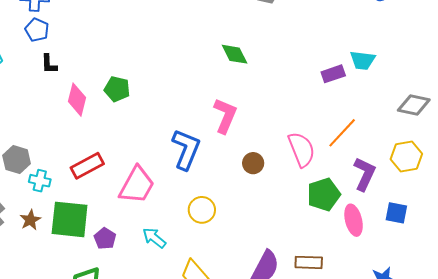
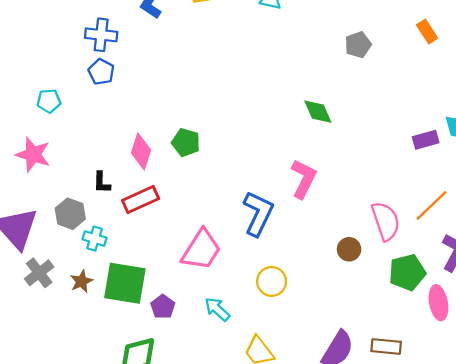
black L-shape: (49, 64) -> (102, 183), moved
brown circle: (253, 163) -> (349, 249), moved
red rectangle: (87, 166) -> (141, 199), moved

